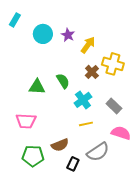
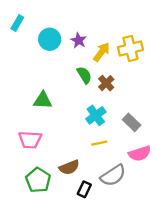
yellow cross: (113, 64) -> (130, 48), moved, turned -30
green semicircle: (63, 81) -> (84, 75), moved
pink semicircle: (121, 133) -> (140, 154), turned 144
green pentagon: (33, 156) -> (38, 180), turned 30

